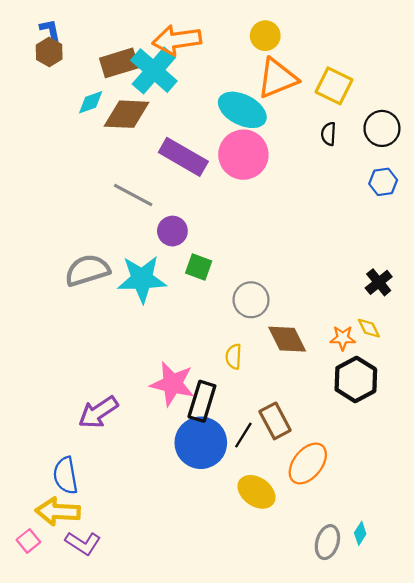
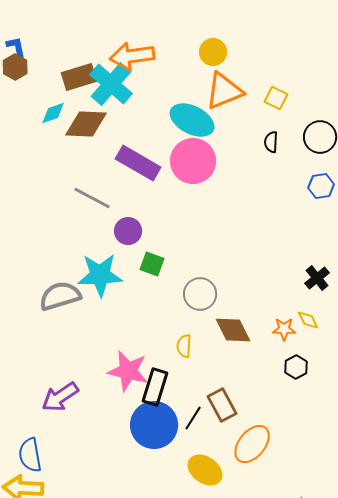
yellow square: (334, 86) -> (276, 98), size x0.7
gray semicircle: (87, 270) -> (60, 296), moved
black hexagon: (356, 379) -> (296, 367), size x0.6

